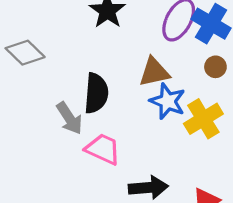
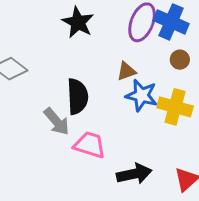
brown triangle: (154, 72) -> (126, 71), size x0.7
yellow cross: (203, 119) -> (175, 107), turned -36

